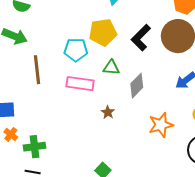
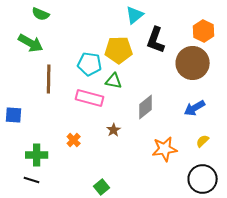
black L-shape: (141, 38) -> (156, 40), moved, turned -32
green triangle: (111, 68) -> (114, 81), moved
orange cross: (11, 134) -> (74, 140), moved

